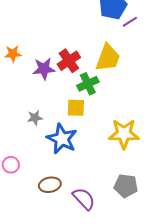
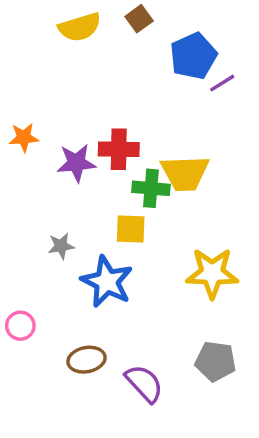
yellow trapezoid: (108, 58) -> (185, 173), moved, turned 68
red cross: (69, 61) -> (119, 149), turned 35
green cross: (88, 84) -> (151, 188), turned 30

